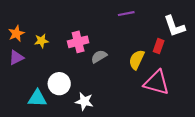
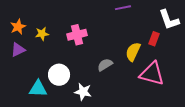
gray semicircle: (99, 56) -> (105, 65), moved

